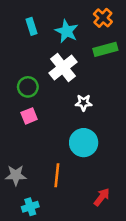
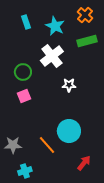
cyan circle: (84, 143) -> (69, 131), moved
orange line: (57, 175) -> (47, 145), turned -48

